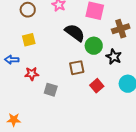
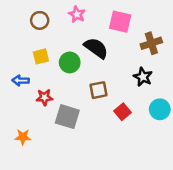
green circle: (94, 46) -> (70, 62), moved
gray square: (51, 90) -> (67, 117), size x1.5
orange star: (14, 120) -> (23, 137), moved

